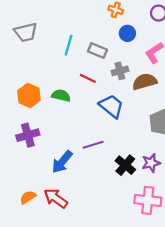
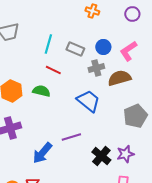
blue circle: (127, 33) -> (103, 47), moved
red line: (88, 78) -> (53, 70), moved

